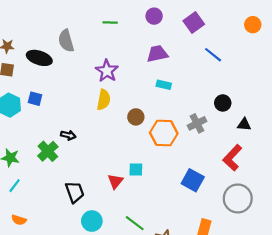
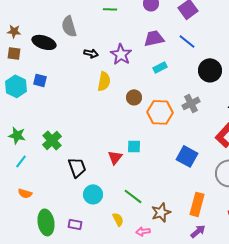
blue line: (213, 55) -> (187, 41), moved
purple star: (107, 71) -> (121, 54), moved
cyan rectangle: (164, 85) -> (160, 67), turned -40
black circle: (223, 103) -> (210, 70), moved, size x1.5
black arrow: (68, 135) -> (91, 53), moved
green cross: (48, 151) -> (52, 140), moved

